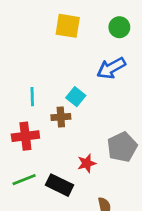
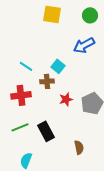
cyan line: (32, 97) -> (26, 66), turned -56
red star: (87, 163) -> (66, 99), moved
black rectangle: (59, 185) -> (46, 131), turned 36

